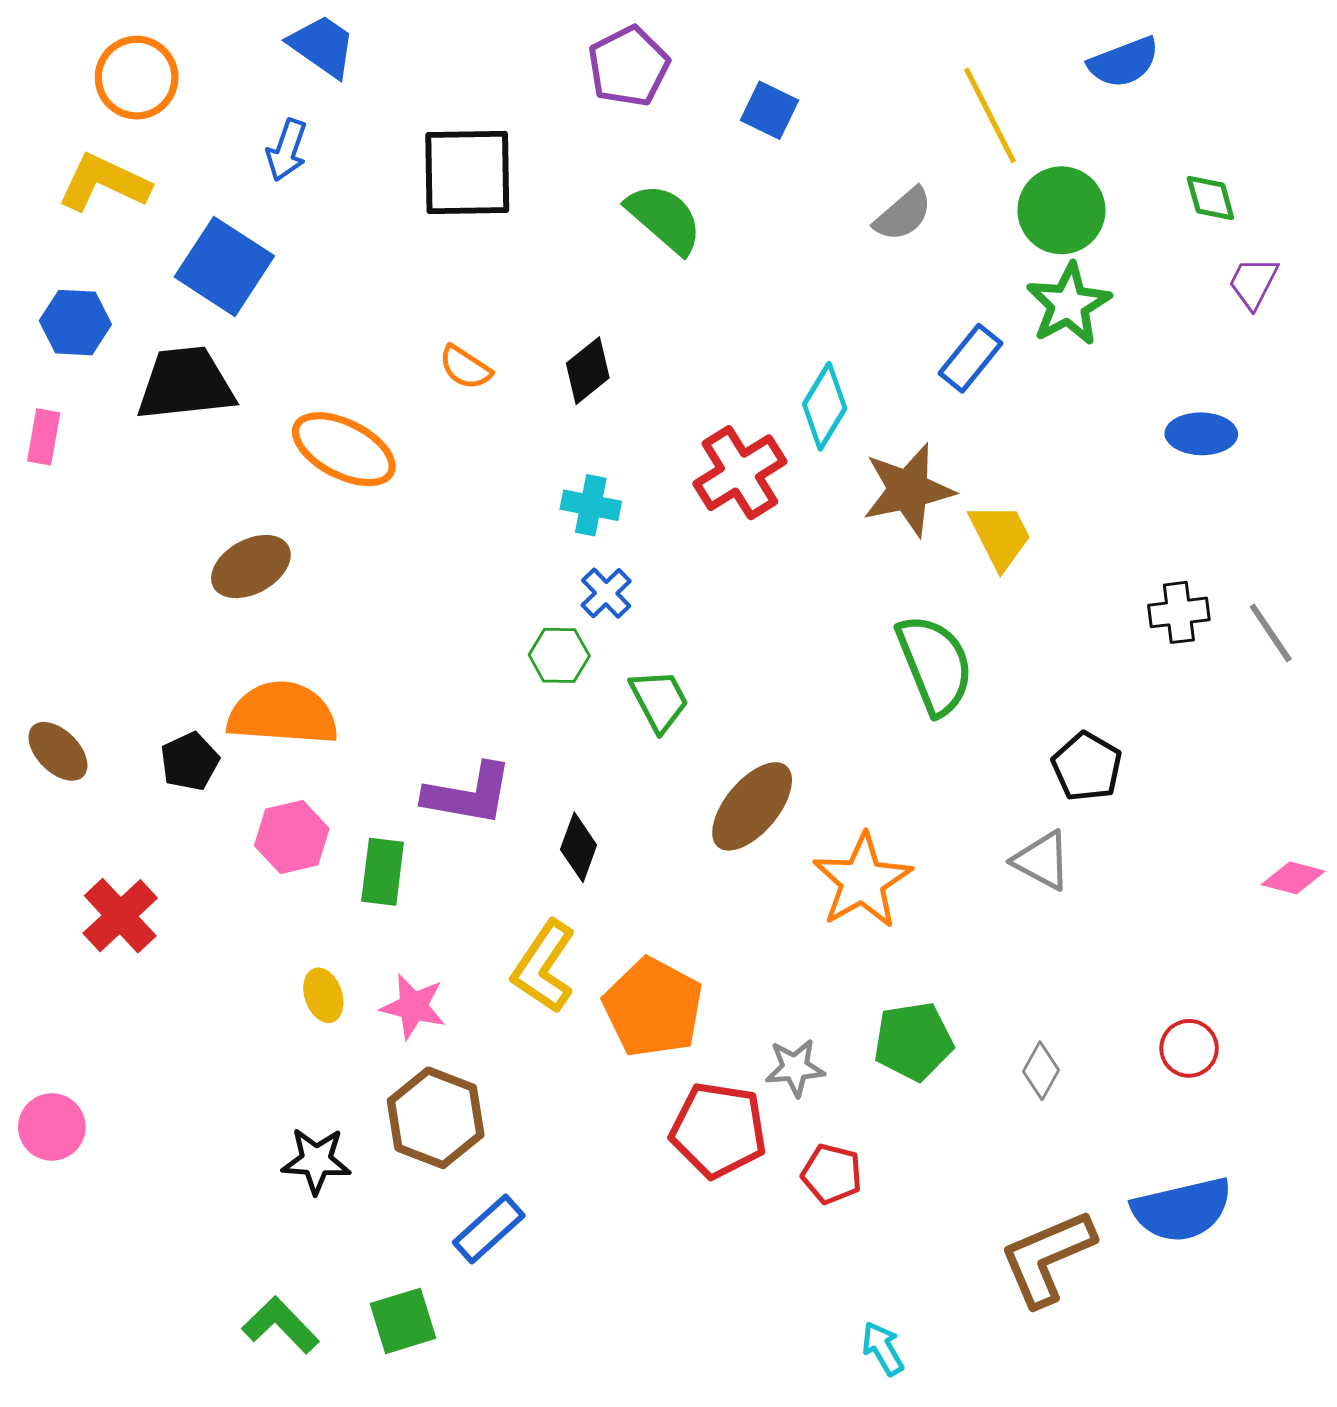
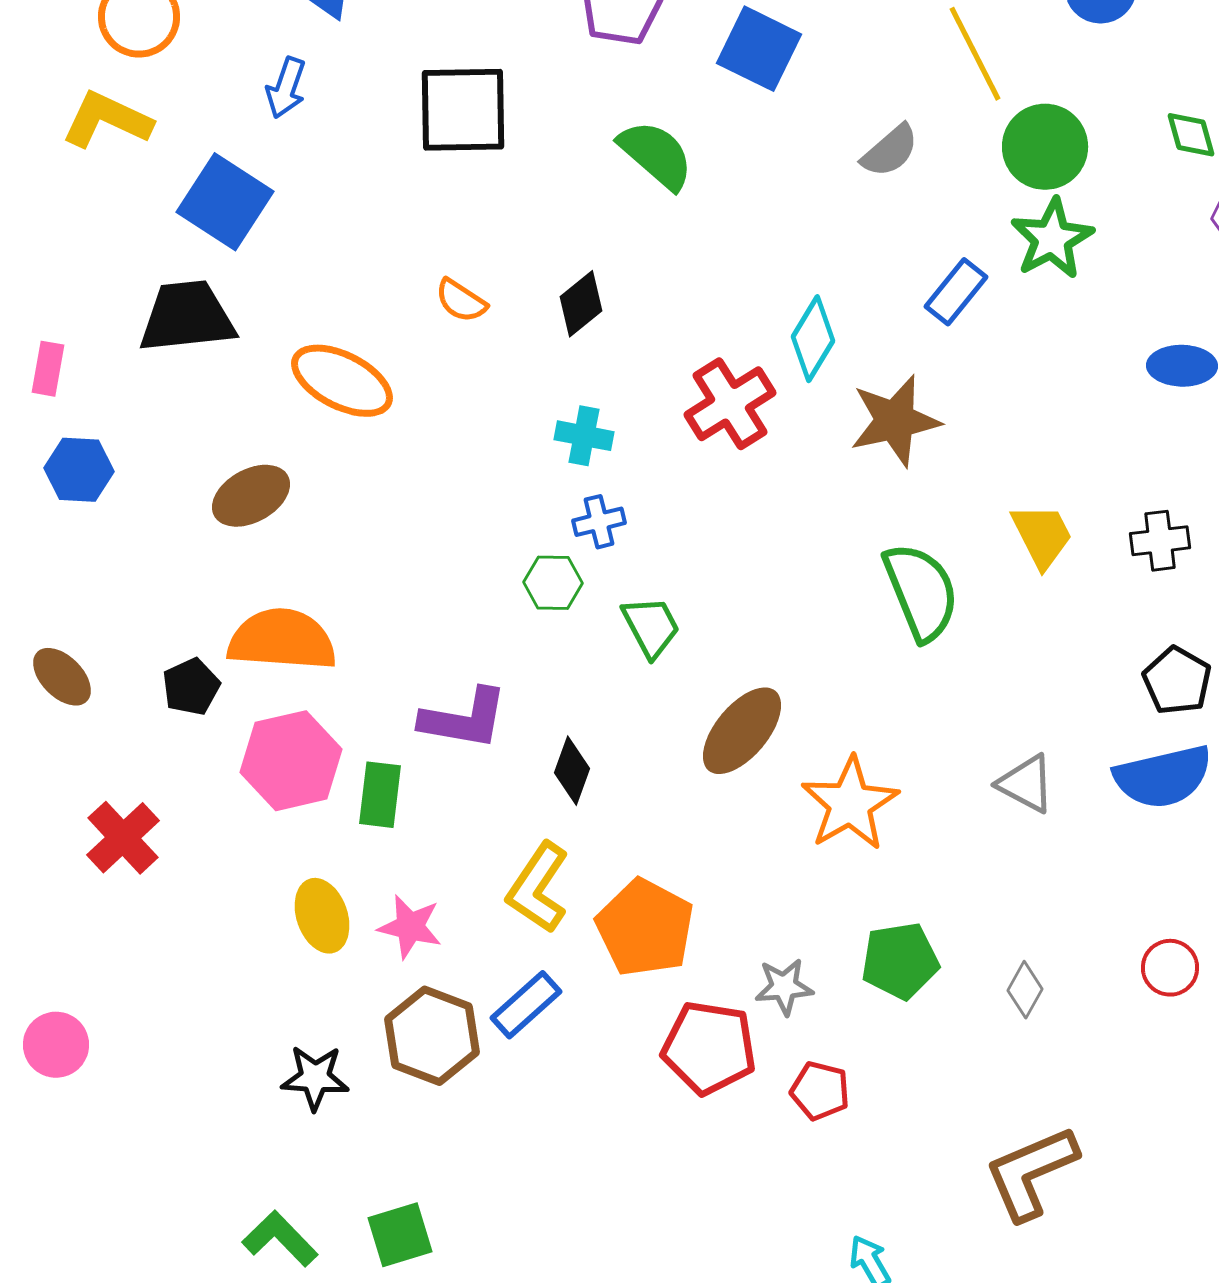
blue square: (769, 110) -> (759, 49), size x1.5
blue hexagon: (75, 323) -> (79, 470), moved
yellow trapezoid: (1000, 536) -> (1042, 536), moved
blue cross: (606, 593) -> (599, 522), turned 30
black pentagon: (1087, 767) -> (1177, 681), moved
pink hexagon: (292, 837) -> (291, 761), size x1.4
yellow ellipse: (323, 995) -> (322, 916), size x1.4
blue semicircle: (1182, 1210) -> (1163, 777), moved
blue rectangle: (489, 1229) -> (526, 1005), moved

